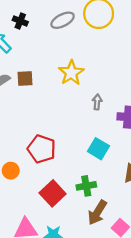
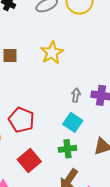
gray arrow: (97, 102) -> (76, 95), moved
green cross: (86, 186) -> (68, 149), moved

